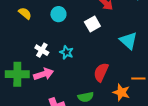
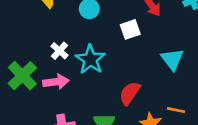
cyan star: (66, 52) -> (90, 59), size x1.6
green cross: (17, 74) -> (22, 76), turned 35

